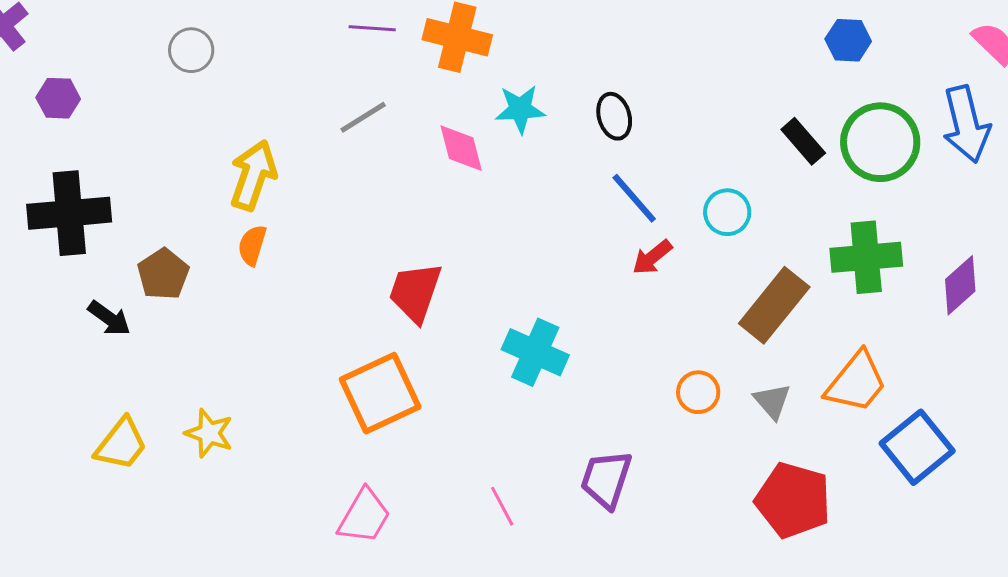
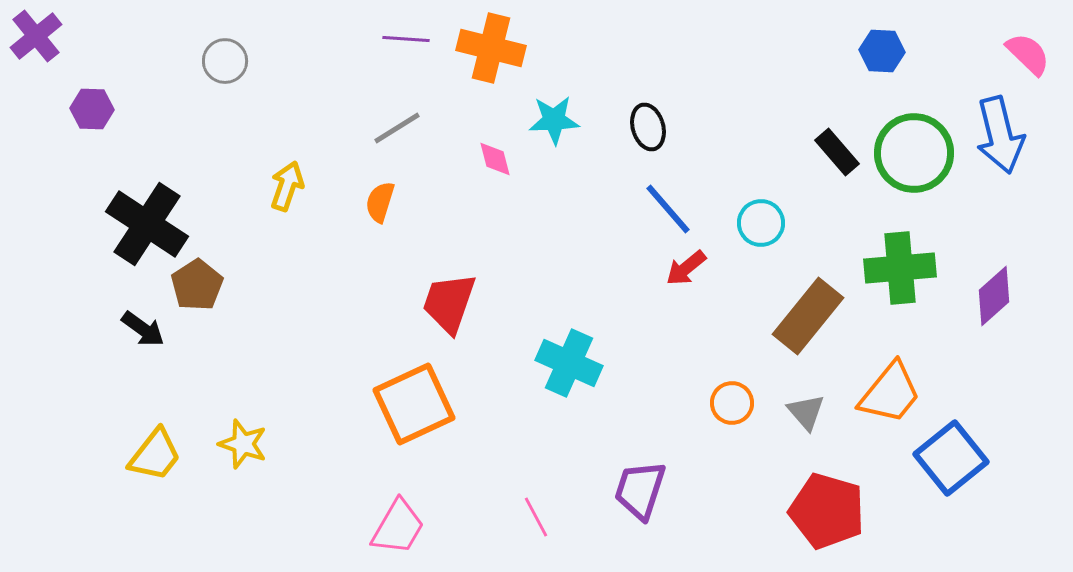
pink diamond: (461, 148) -> (495, 159), size x0.7
yellow arrow: (253, 175) -> (287, 186), size x0.7
black cross: (69, 213) -> (147, 224), moved, turned 38
orange semicircle: (252, 245) -> (380, 202), moved

